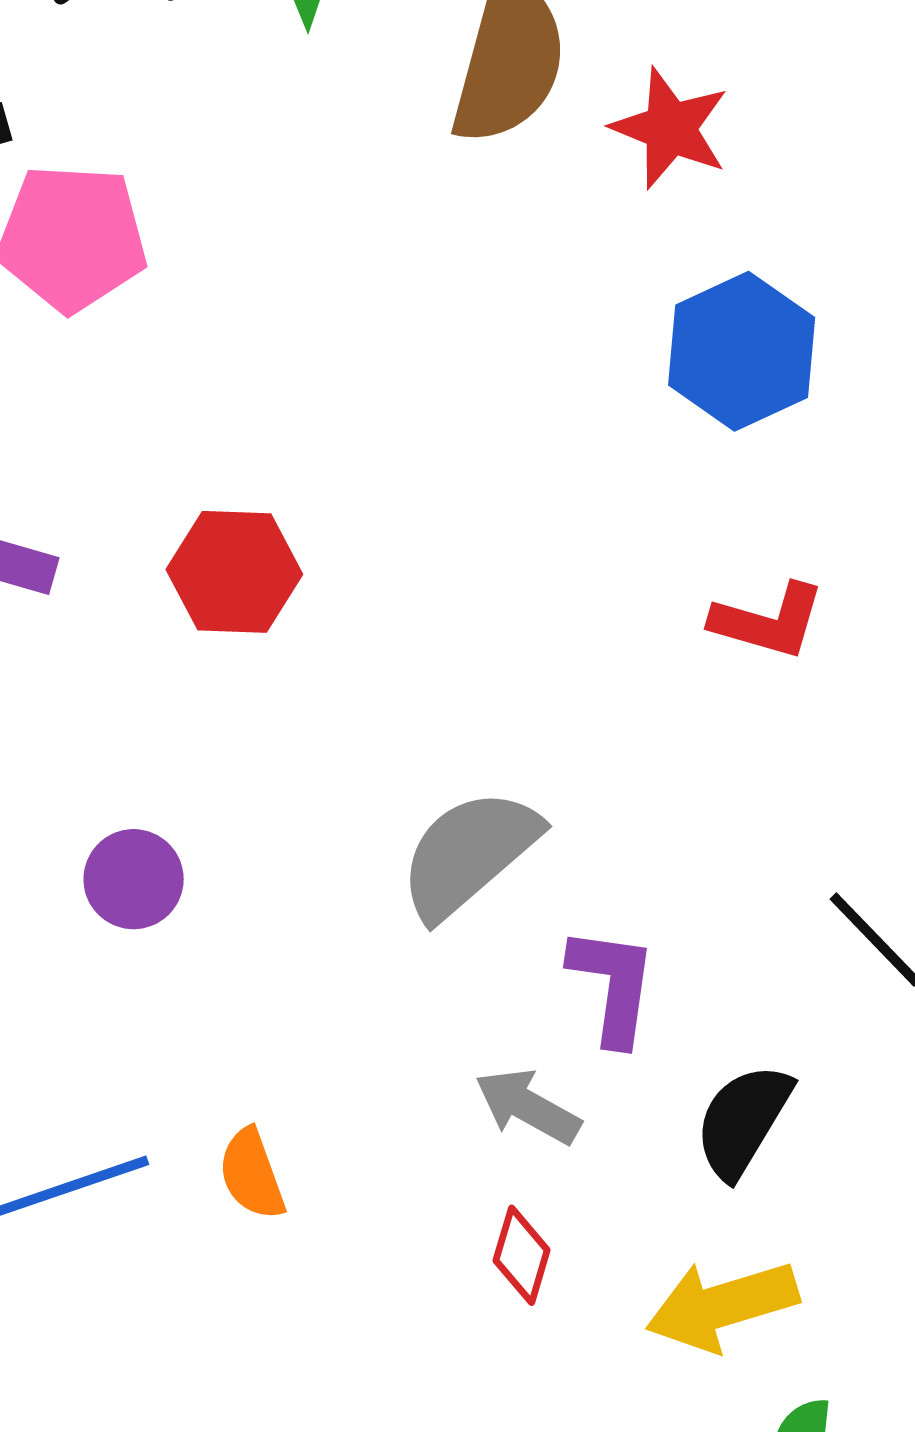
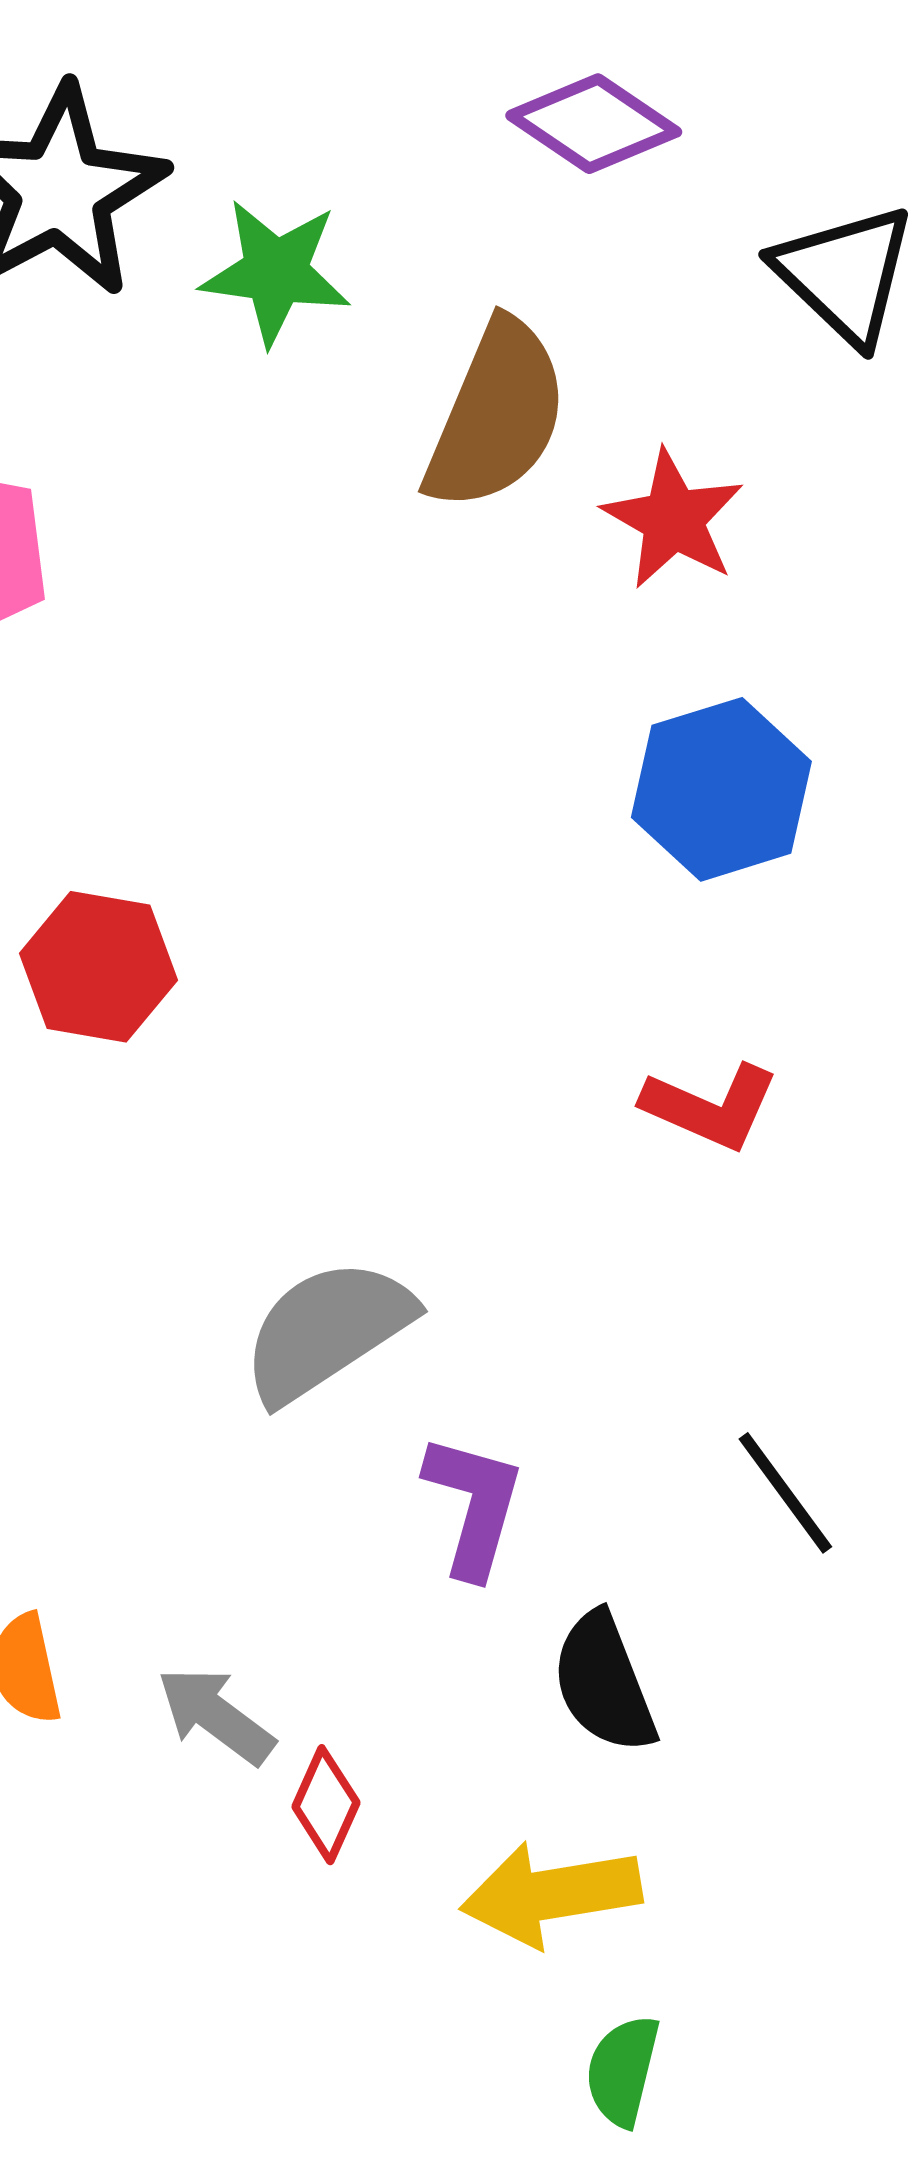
gray arrow: (528, 1106) -> (216, 1715), moved
black semicircle: (743, 1121) -> (604, 1683), turned -60

